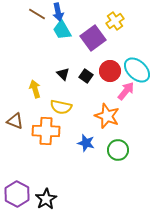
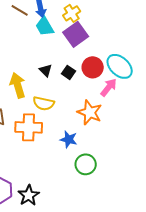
yellow cross: (115, 21) -> (72, 13), moved
yellow arrow: (35, 89) -> (18, 85), size x1.4
green circle: (118, 150) -> (86, 164), moved

